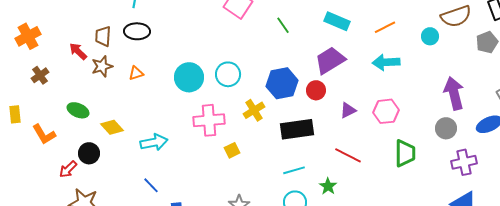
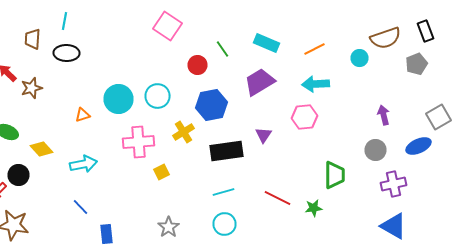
green line: (283, 25) -> (222, 49), moved
brown trapezoid: (103, 36) -> (32, 39), moved
orange triangle: (136, 73) -> (82, 115), moved
red circle: (316, 90) -> (198, 65), moved
purple arrow: (454, 93) -> (384, 115), size x0.6
purple triangle: (348, 110) -> (264, 135), moved, turned -30
pink hexagon: (386, 111) -> (304, 117), moved
red line: (348, 155) -> (278, 198), moved
green star: (328, 186) -> (314, 208), moved, turned 30

